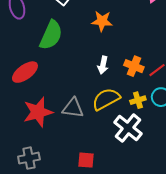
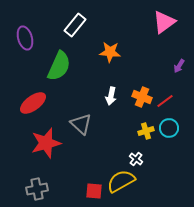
yellow semicircle: (106, 99) -> (121, 181), moved
gray triangle: (73, 108) -> (81, 124), moved, turned 35
white cross: (128, 128) -> (136, 159), size x0.5

